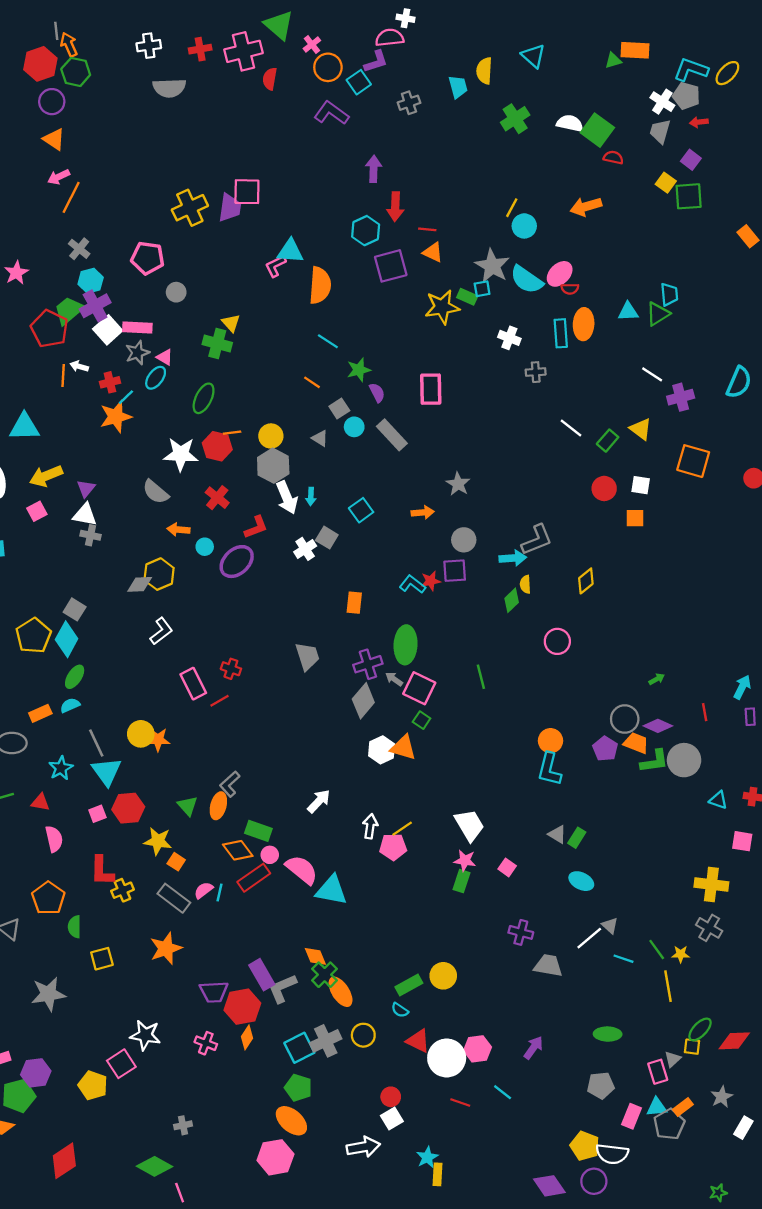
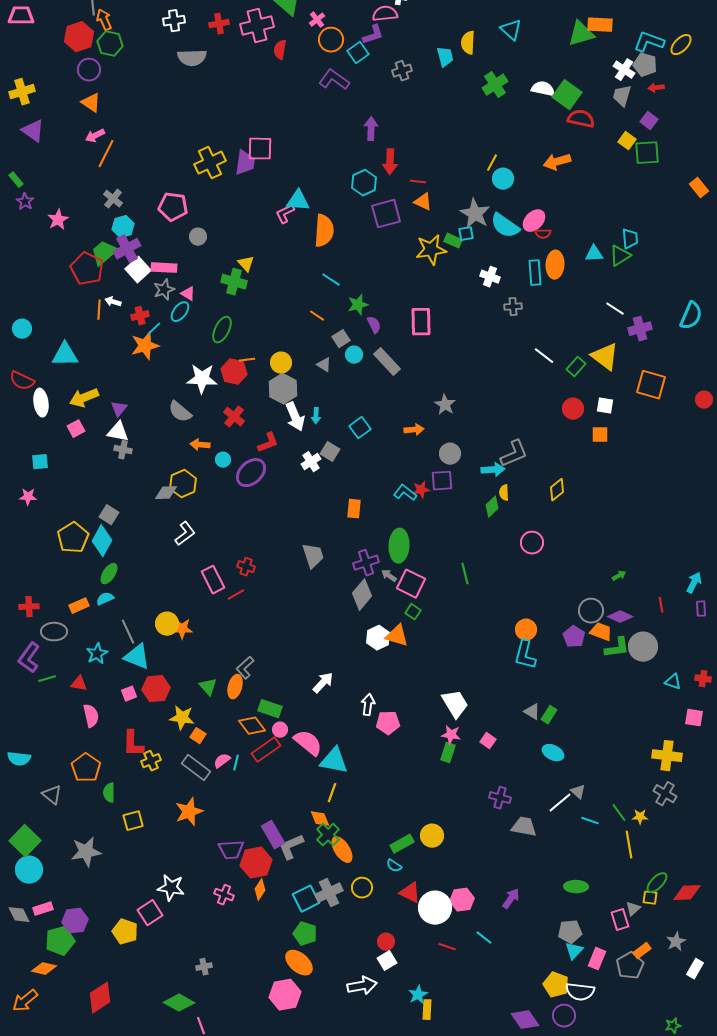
green triangle: (613, 60) -> (581, 34), size x1.8
red semicircle: (613, 157) -> (581, 119), size x1.5
yellow triangle: (641, 429) -> (605, 357), size x1.4
cyan triangle: (107, 772) -> (137, 657), turned -32
yellow line: (402, 829) -> (332, 793), moved, turned -36
cyan triangle: (657, 1107) -> (574, 951), moved, turned -42

